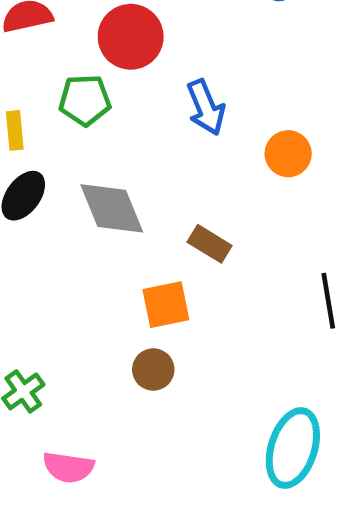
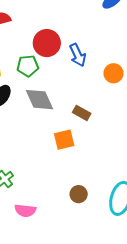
red circle: (131, 37) -> (47, 43), moved
green pentagon: (85, 100) -> (28, 66), moved
brown circle: (153, 369) -> (79, 194), moved

